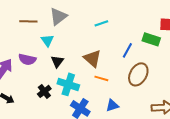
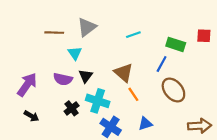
green rectangle: (151, 39) -> (176, 44), moved
purple semicircle: (27, 59) -> (63, 79), moved
brown ellipse: (138, 74) -> (173, 90), turned -70
orange line: (101, 78) -> (133, 94), turned 40

